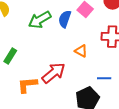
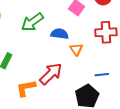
blue semicircle: (65, 19) -> (60, 34), moved, turned 84
orange triangle: (81, 51) -> (76, 49), turned 32

